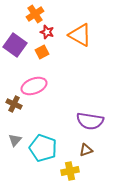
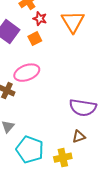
orange triangle: (80, 35) -> (73, 22), turned 30
cyan pentagon: (43, 148) -> (30, 150), moved

